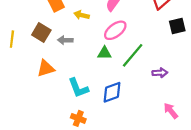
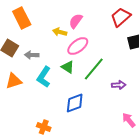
yellow arrow: (82, 15) -> (60, 32), moved
green triangle: (104, 53) -> (68, 67), turned 32
cyan L-shape: (78, 88) -> (44, 77), moved, turned 55

